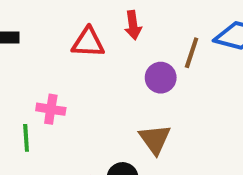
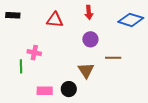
red arrow: (133, 25) -> (89, 12), moved
brown line: (192, 53) -> (113, 58), moved, turned 70

